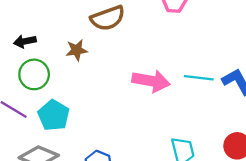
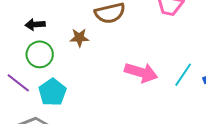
cyan line: (199, 78) -> (183, 75), turned -70

